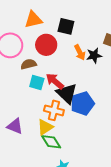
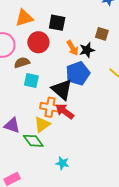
red arrow: (55, 81) -> (65, 111), moved
blue pentagon: (82, 103) -> (78, 73), moved
green diamond: (51, 142) -> (33, 141), moved

